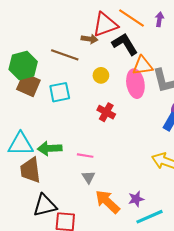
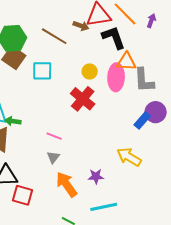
yellow circle: (101, 75) -> (90, 71), moved
red cross: (106, 112) -> (83, 99), size x1.4
green arrow: (50, 148) -> (13, 121), moved, size x0.7
purple star: (136, 199) -> (96, 176), moved

